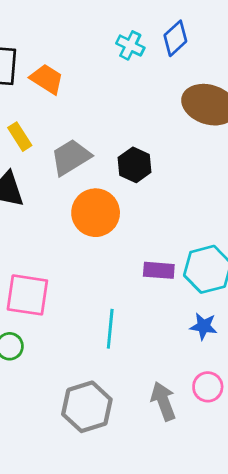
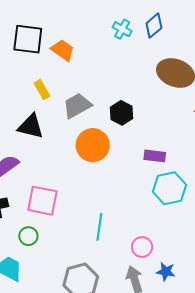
purple rectangle: (159, 270) -> (155, 156), moved
blue star: (204, 326) -> (166, 272), moved
pink circle: (208, 387) -> (142, 247), moved

